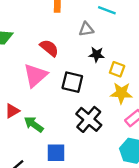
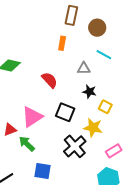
pink triangle: (35, 75) -> (32, 117), moved
yellow star: (121, 93) -> (93, 128), moved

